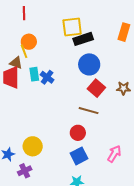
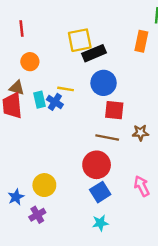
yellow line: (24, 51) -> (66, 89), moved, turned -56
red square: (96, 88) -> (114, 110), turned -30
brown star: (123, 88) -> (140, 133), moved
red circle: (78, 133) -> (97, 165), size x1.5
pink arrow: (114, 154) -> (142, 186), turned -54

